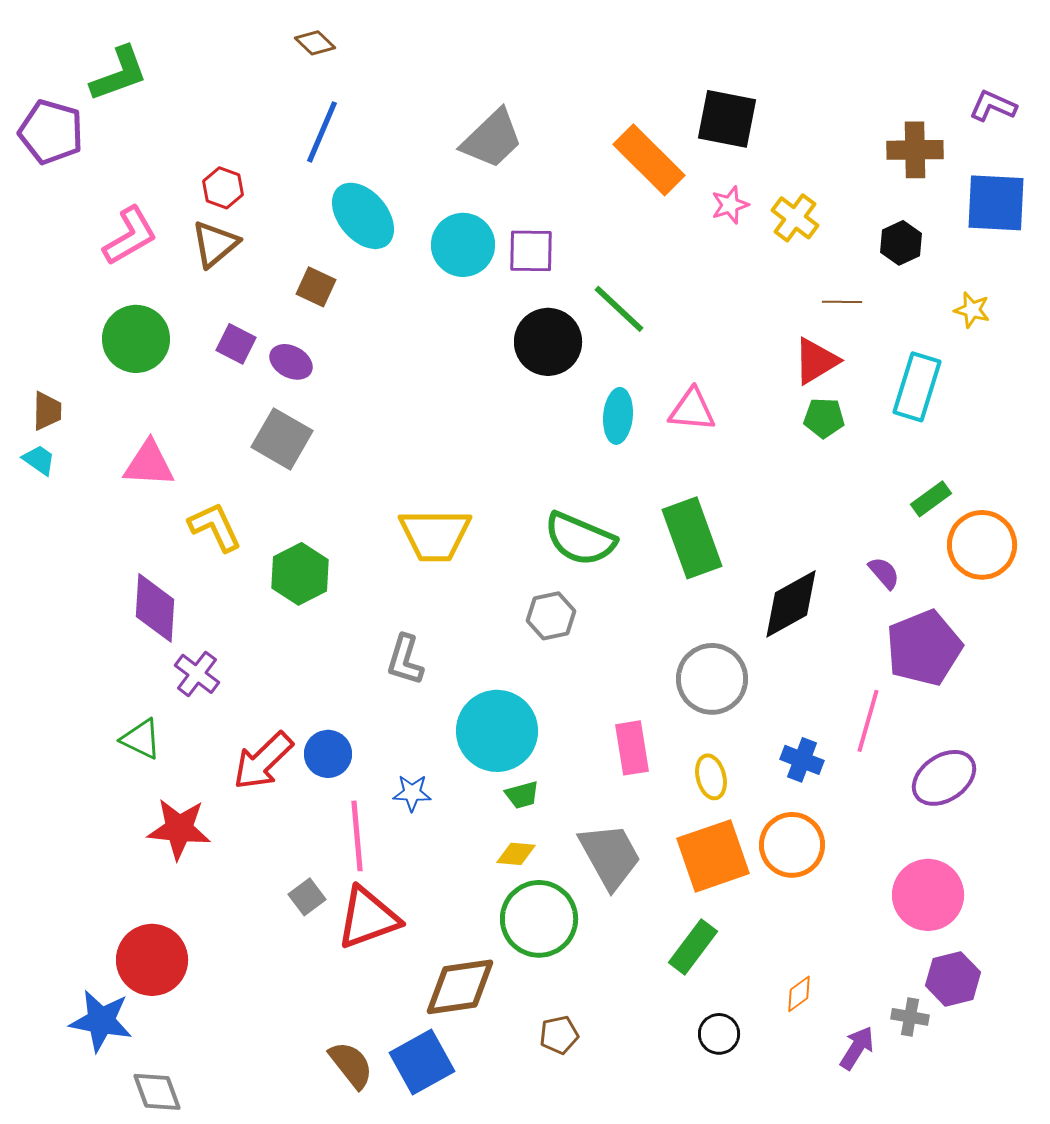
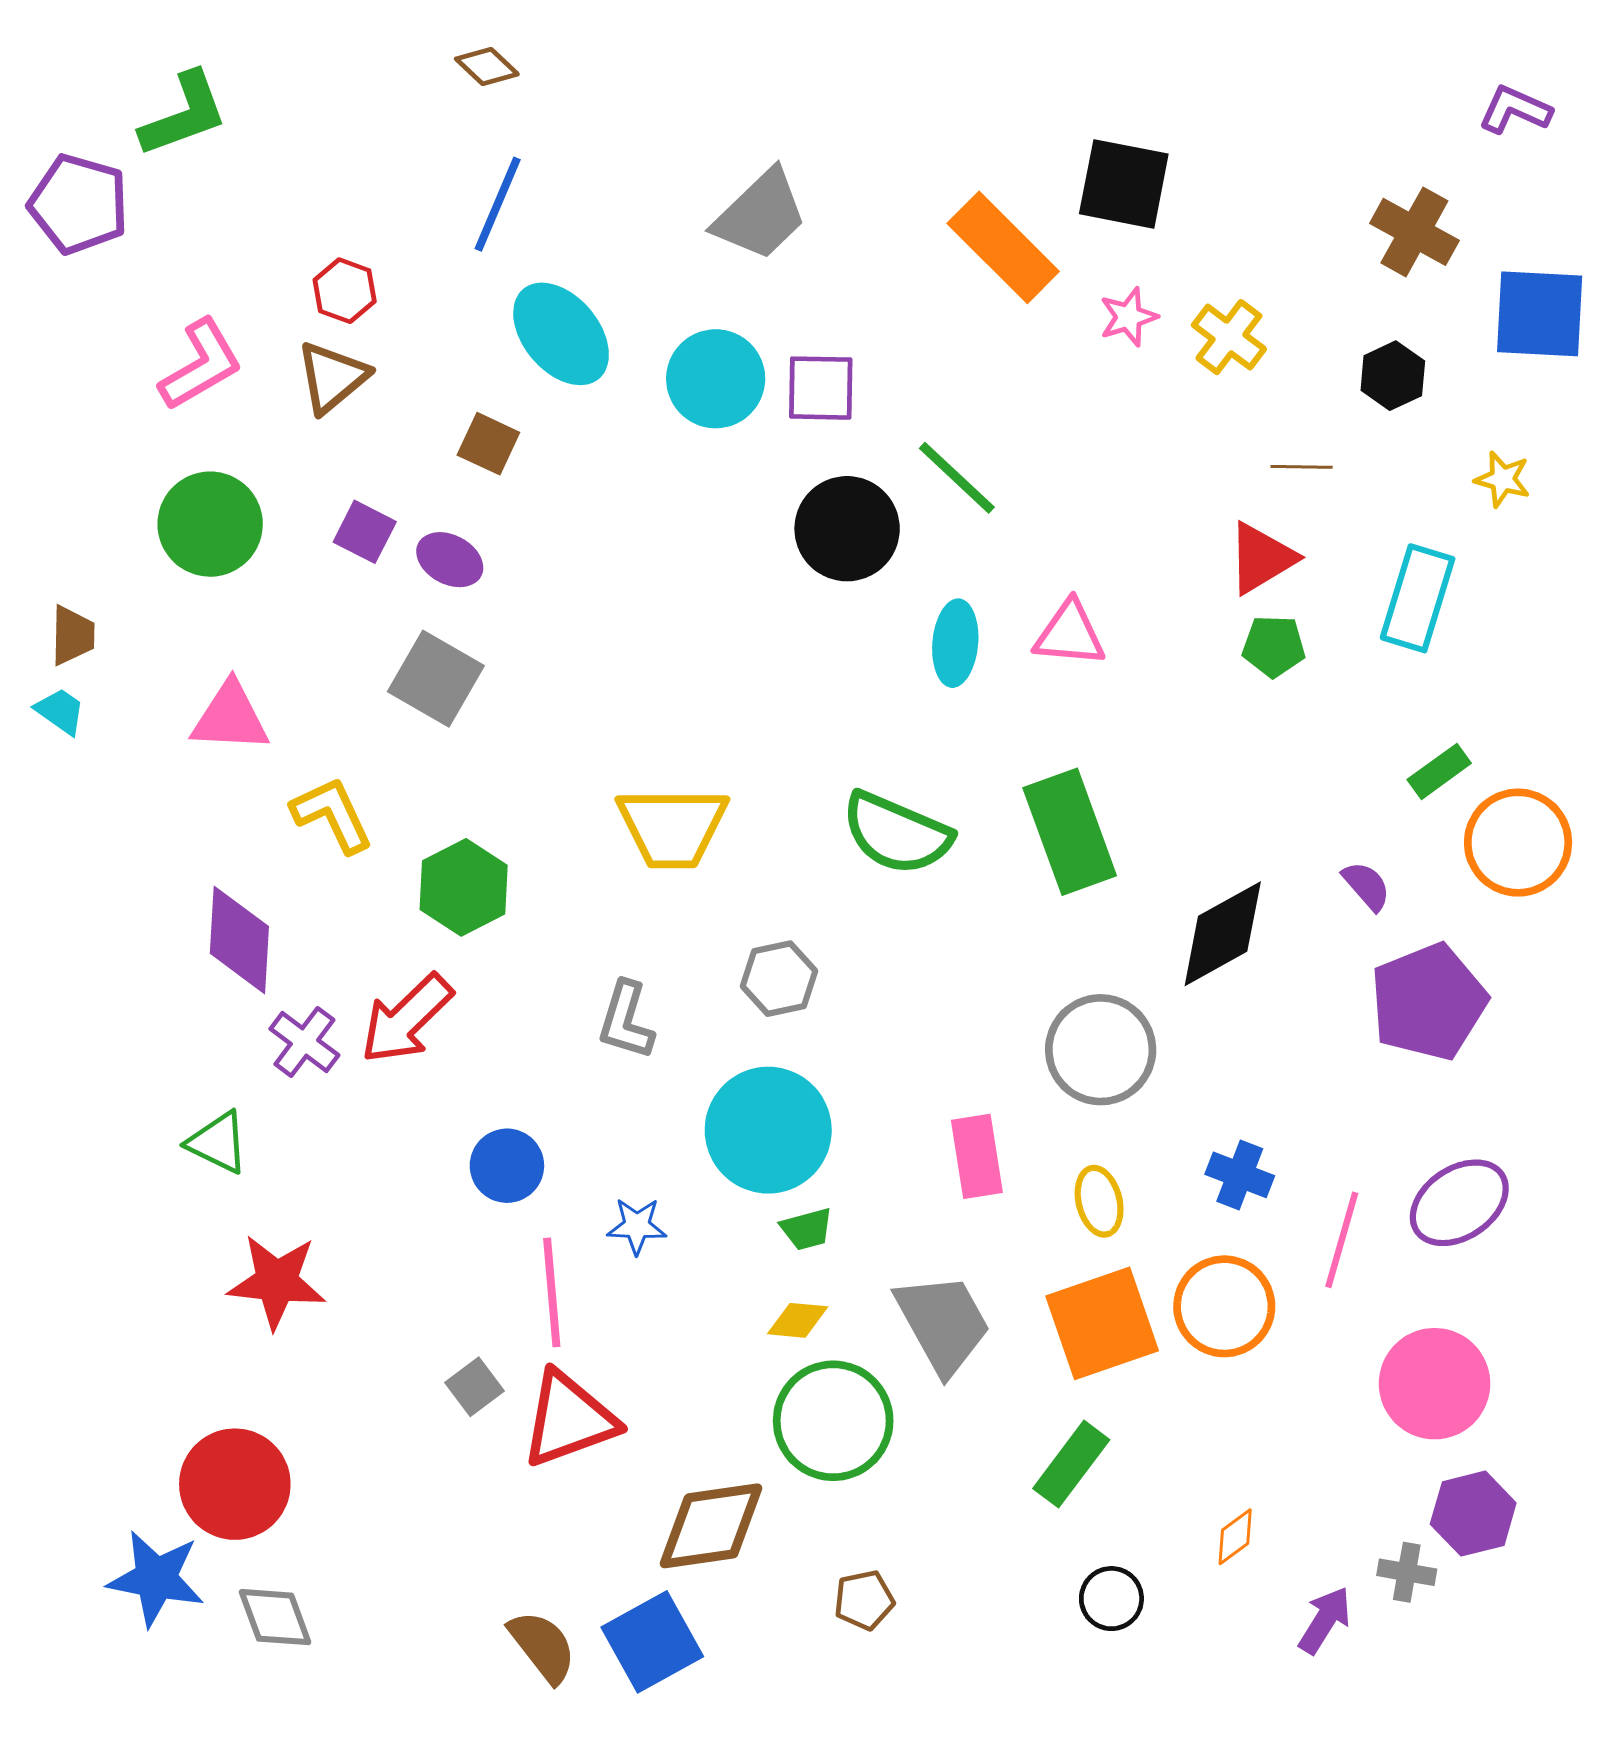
purple L-shape: (993, 106) -> (1515, 110), moved
brown cross: (915, 150) -> (1414, 232), turned 30
gray hexagon: (551, 616) -> (779, 979), moved
pink line: (868, 721) -> (1342, 1240), moved
red arrow: (263, 761) -> (406, 1019), moved
gray diamond: (157, 1092) -> (275, 1617), moved

